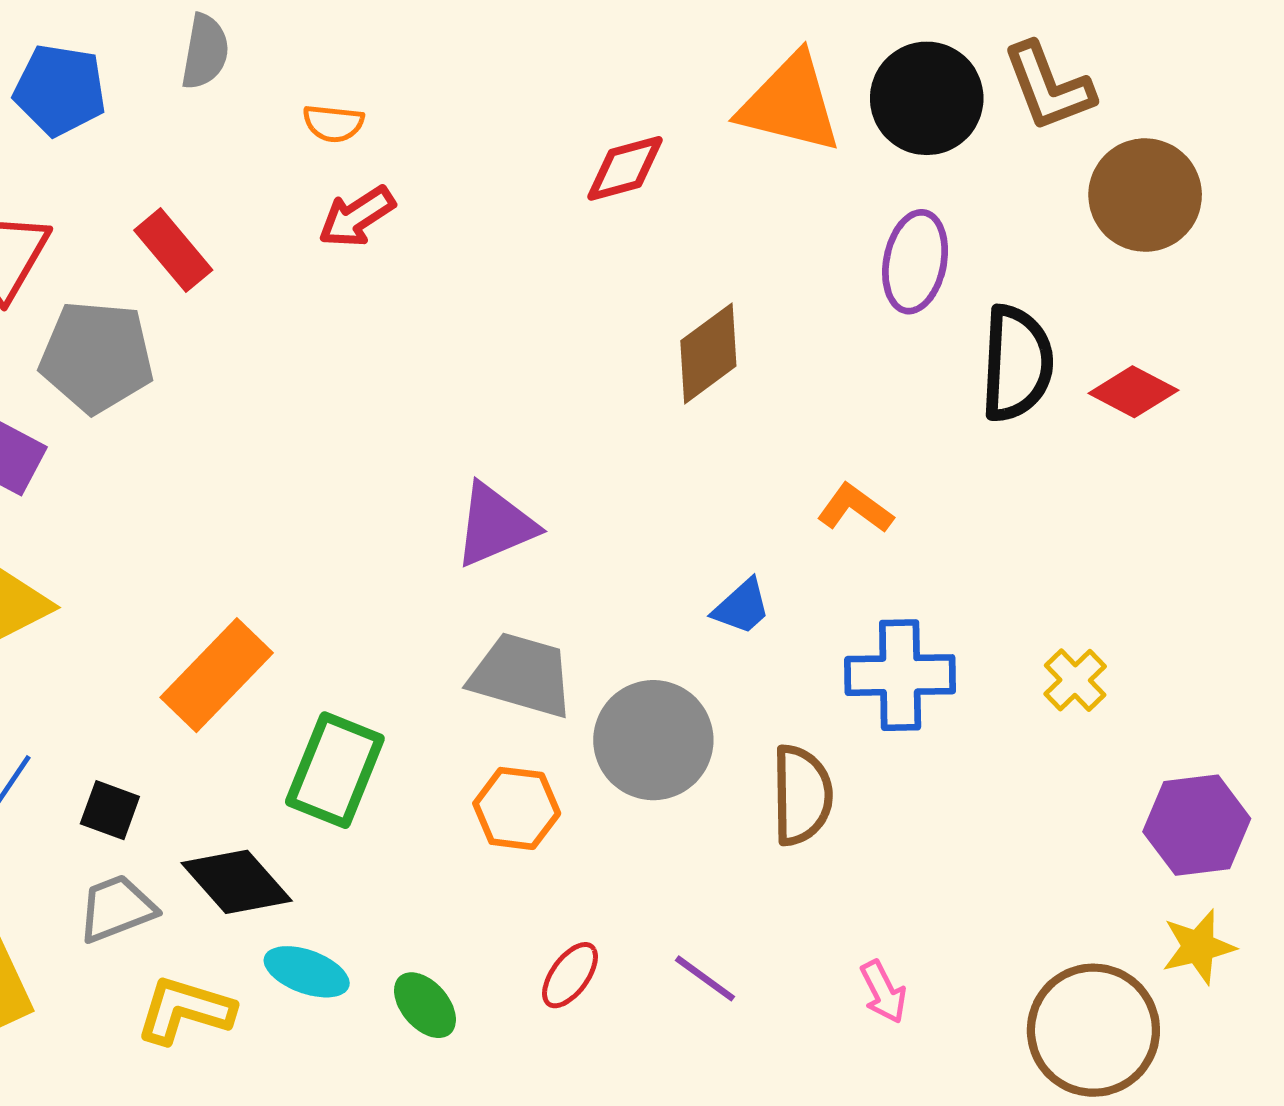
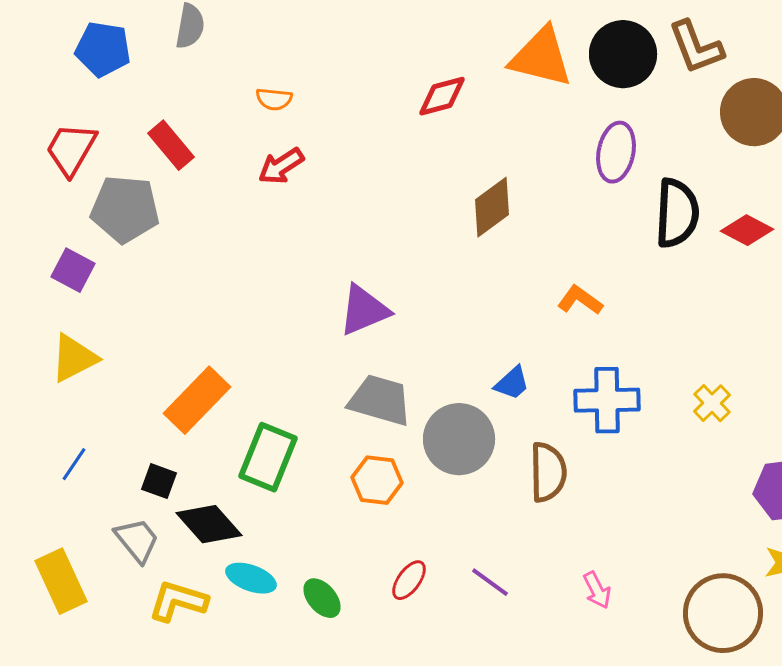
orange semicircle: (333, 123) -> (274, 99), moved
red arrow: (357, 217) -> (281, 166), moved
blue trapezoid: (742, 607) -> (512, 383), moved
black square: (110, 810) -> (159, 481), moved
gray trapezoid: (117, 908) -> (137, 540), turned 72

